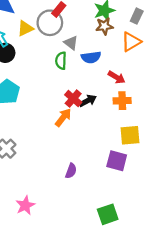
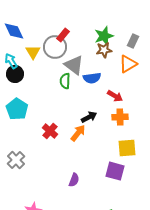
yellow triangle: (25, 28) -> (33, 52), turned -35
gray triangle: (71, 43) -> (74, 65), size x1.5
red cross: (73, 98) -> (50, 131), moved
orange arrow: (63, 117) -> (78, 133), moved

